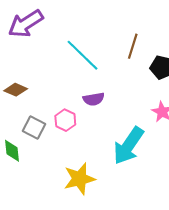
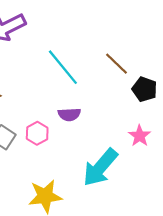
brown line: (133, 46) -> (117, 64), turned -70

